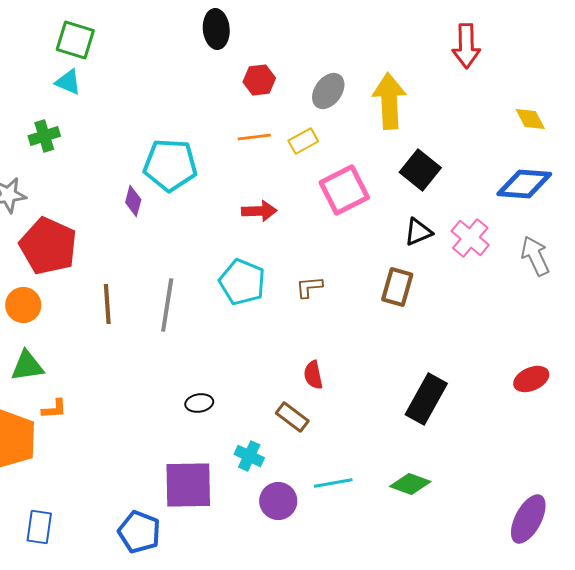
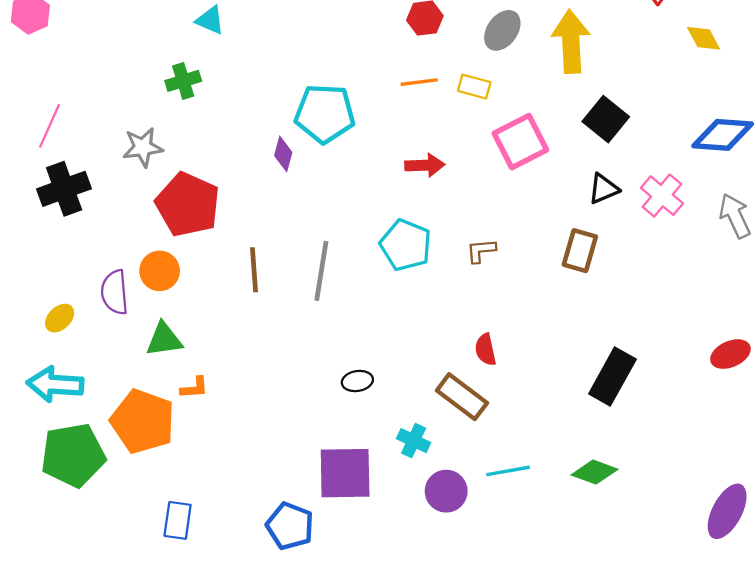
yellow diamond: (530, 119) -> (704, 38), moved
yellow rectangle: (303, 141) -> (474, 87), turned 44
brown rectangle: (292, 417) -> (462, 397), size x1.4

